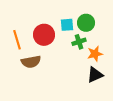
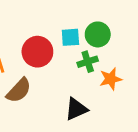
brown semicircle: (31, 62) -> (19, 90), turned -36
black triangle: (95, 75) -> (76, 109), moved

